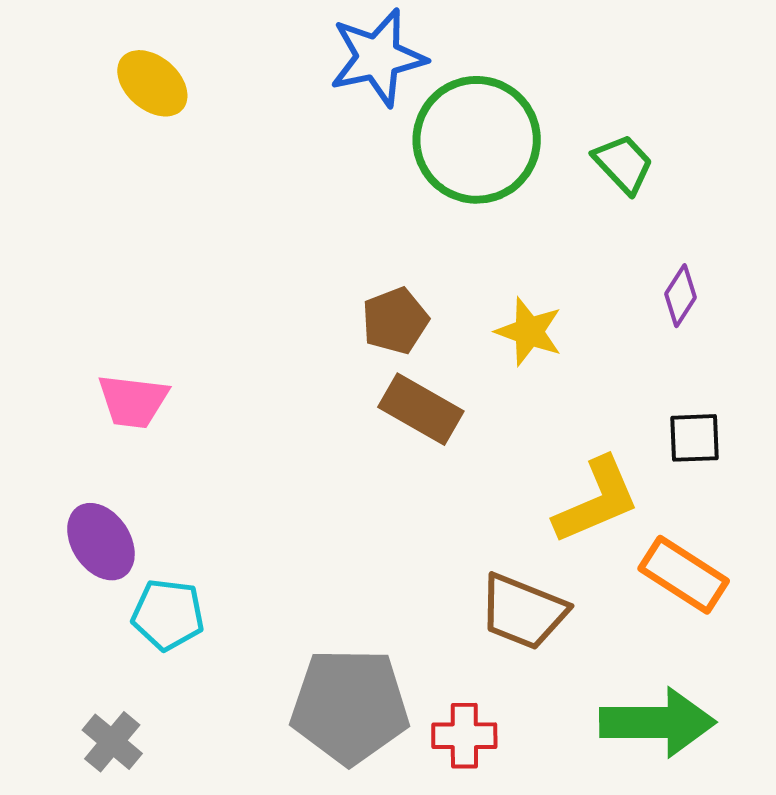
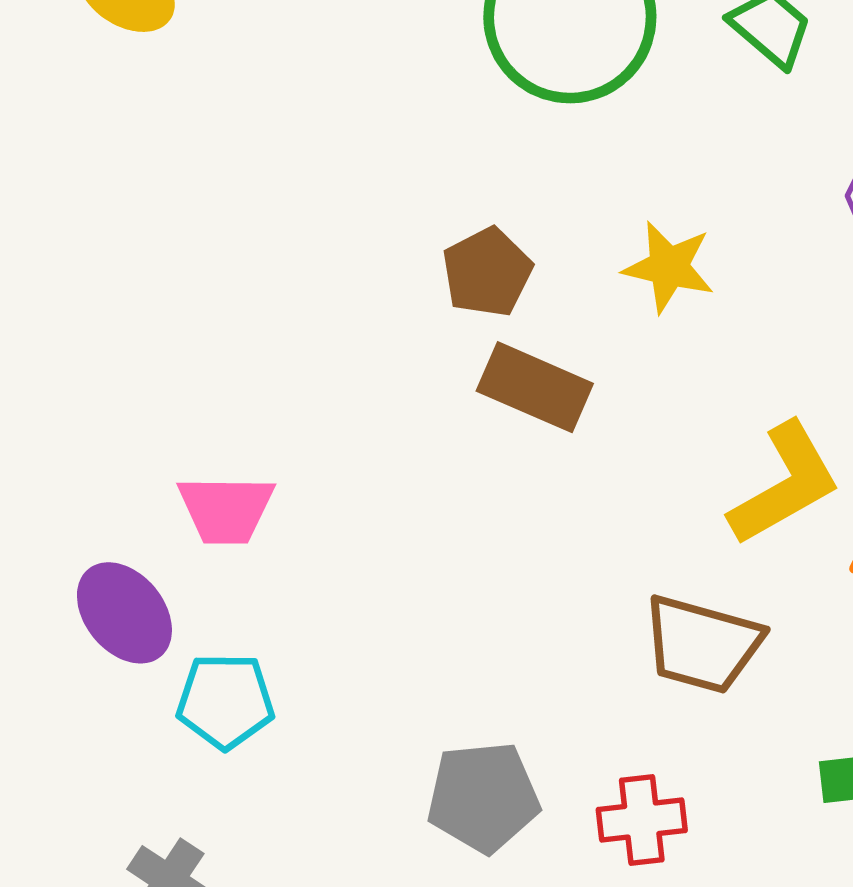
pink trapezoid: (133, 401) -> (226, 509), moved
gray pentagon: (350, 706) -> (483, 797), size x0.7

